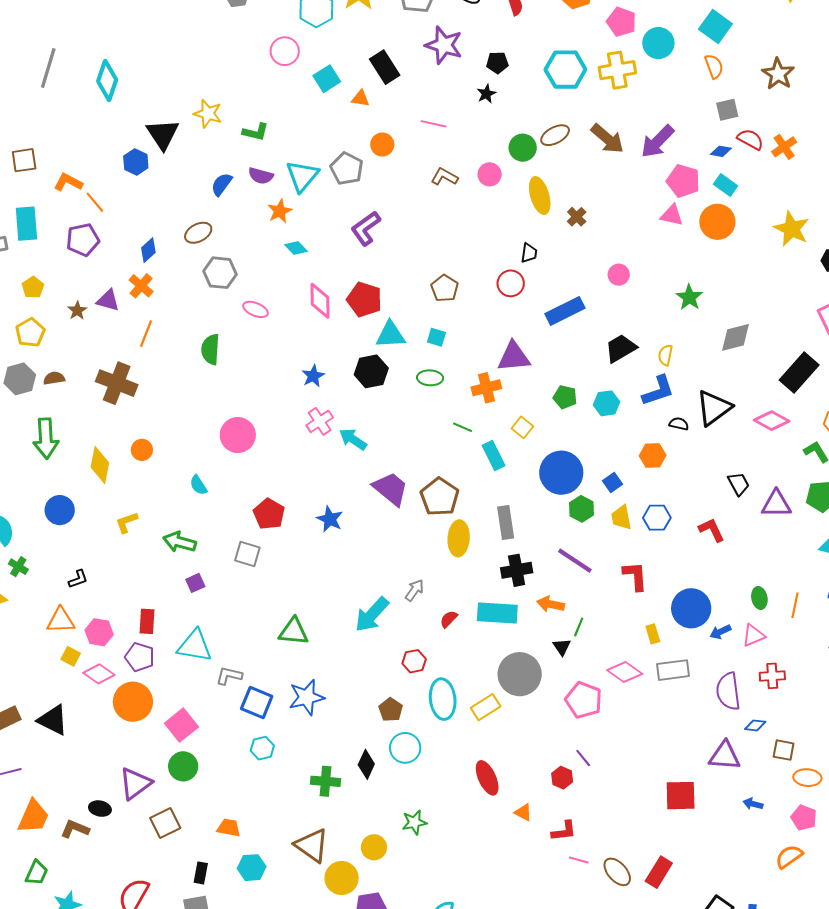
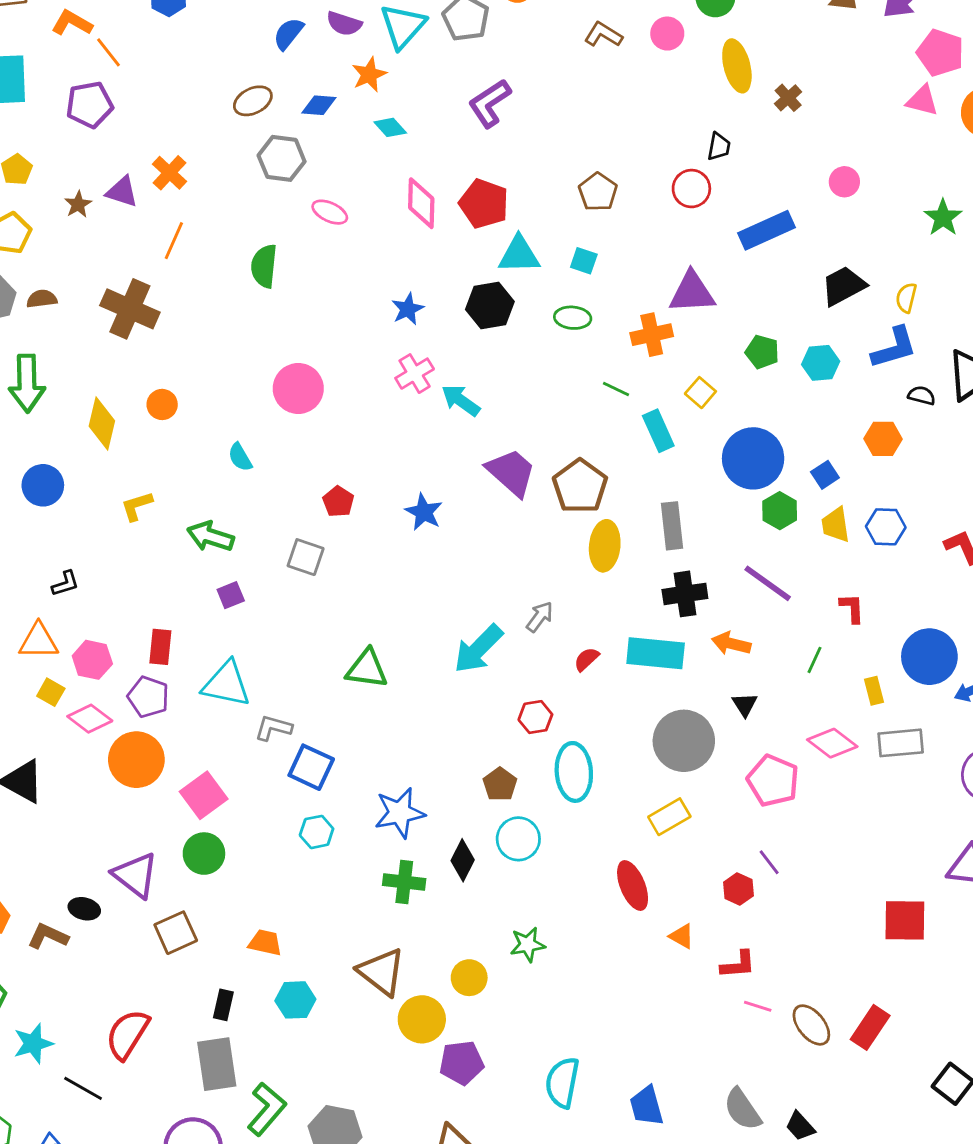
blue diamond: (148, 250) -> (319, 105), moved, turned 45
red pentagon: (269, 514) -> (338, 502), size x0.7
red L-shape: (635, 576) -> (852, 608), size x0.7
green line: (579, 627) -> (814, 660), moved
blue star: (307, 697) -> (400, 813), moved
yellow rectangle: (486, 707) -> (669, 817), moved
purple triangle: (135, 783) -> (136, 875), turned -48

